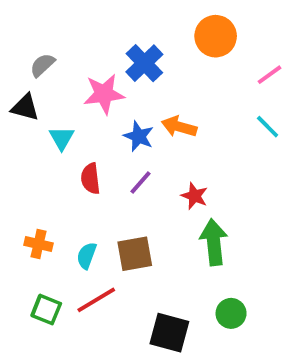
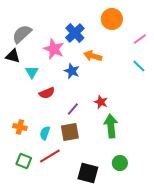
gray semicircle: (42, 65) -> (22, 34), size x1.5
pink star: (104, 94) -> (54, 49), turned 30
orange arrow: (179, 127) -> (93, 56), moved
red semicircle: (90, 179) -> (47, 93), turned -105
purple line: (141, 182) -> (73, 109), moved

